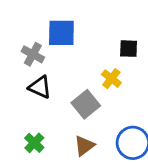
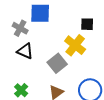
yellow cross: (111, 79) -> (75, 45), size x1.5

